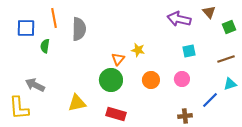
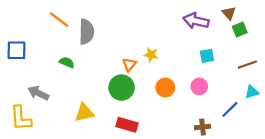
orange line: (54, 18) -> (59, 20), turned -42
green square: (229, 27) -> (240, 30), moved
blue square: (26, 28) -> (16, 50), moved
green semicircle: (45, 46) -> (67, 62), moved, turned 104

